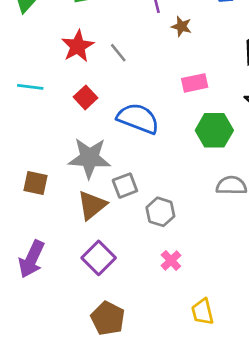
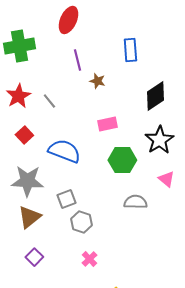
gray square: (125, 186) -> (66, 199), moved
purple square: (99, 258) -> (34, 257), size x0.7

